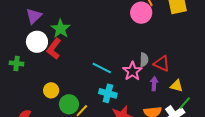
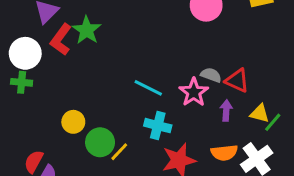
white circle: (37, 42) -> (25, 53), moved
red L-shape: (54, 49) -> (61, 40), moved
gray semicircle: (144, 60) -> (211, 75), turned -72
green line: (185, 103) -> (273, 122), moved

